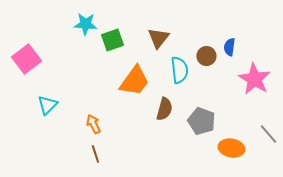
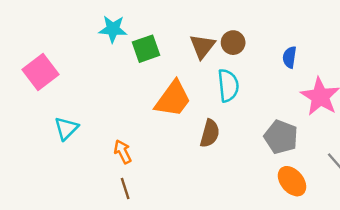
brown circle: (206, 56) -> (233, 43), moved
gray pentagon: (201, 121) -> (281, 137), moved
orange ellipse: (231, 148) -> (292, 181), turned 40

